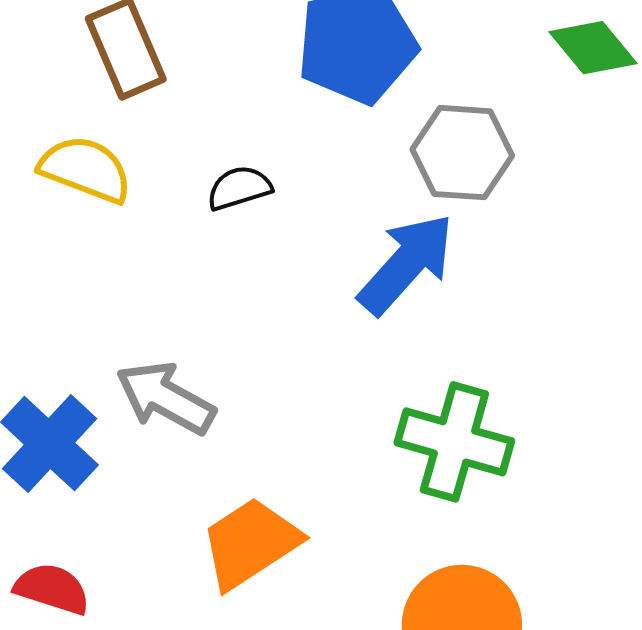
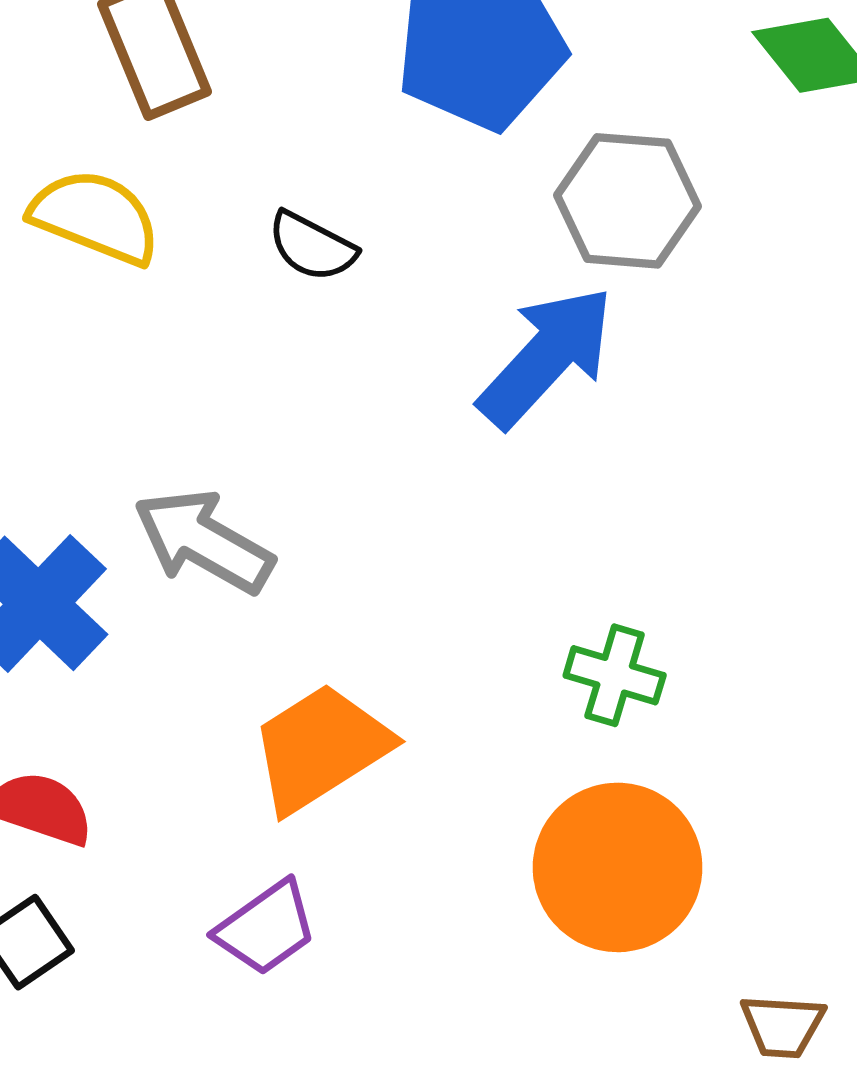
black semicircle: (239, 188) -> (312, 246), turned -136
green cross: (454, 442) -> (615, 675), moved, size x0.6

